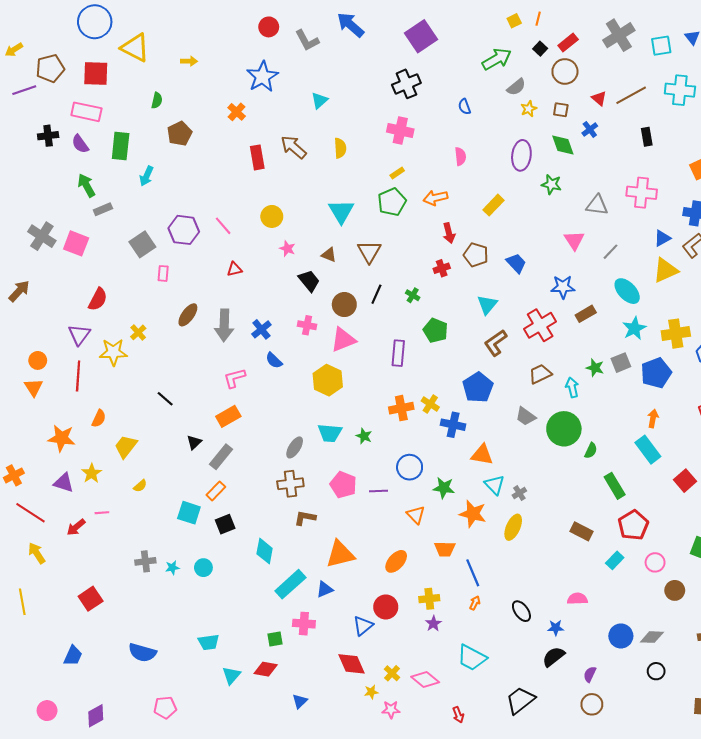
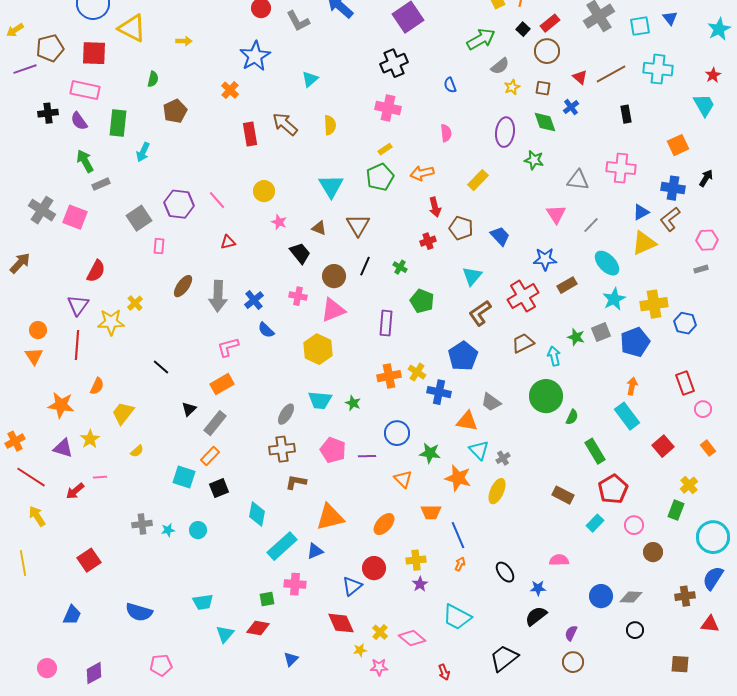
gray trapezoid: (526, 416) -> (491, 402), moved

